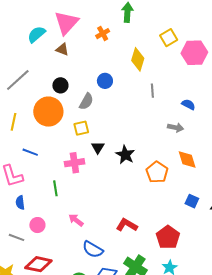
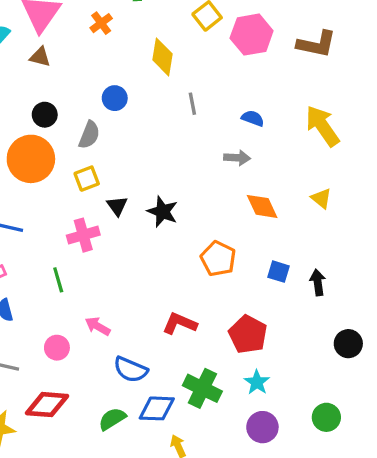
orange pentagon: (157, 172) -> (218, 259), moved
pink circle: (37, 225) -> (57, 348), moved

